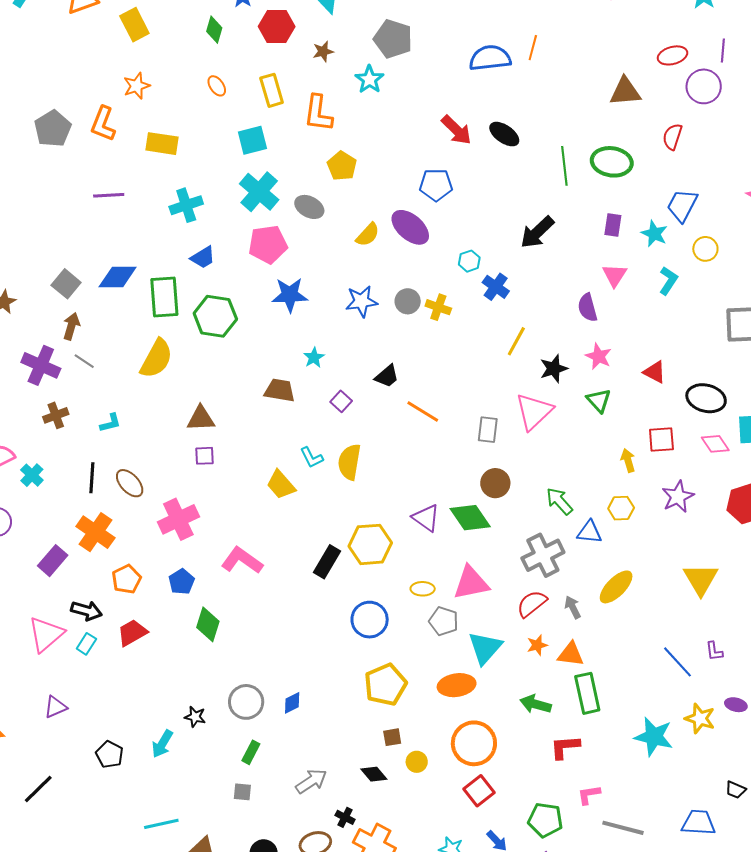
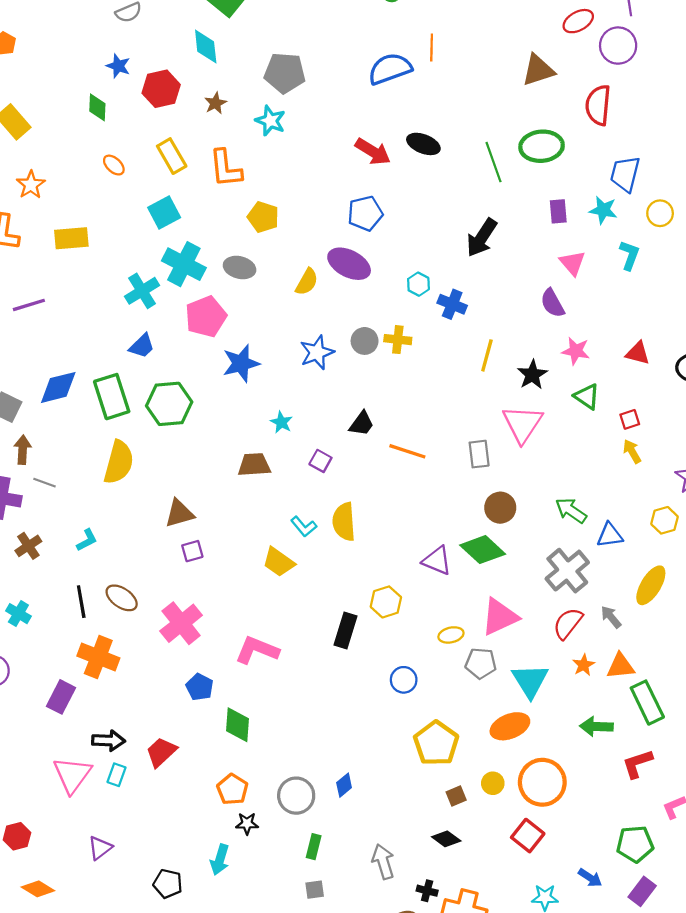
red semicircle: (672, 137) -> (598, 105), size x1.4
cyan cross: (186, 205) -> (142, 291), moved
red square: (661, 439) -> (630, 419), moved, size x0.7
yellow hexagon: (621, 508) -> (664, 520), moved
yellow hexagon: (370, 544) -> (386, 602), size x0.7
orange pentagon: (127, 579) -> (232, 789), moved
blue circle: (370, 620) -> (404, 680), size x0.7
yellow circle: (417, 762) -> (493, 783), moved
gray arrow: (311, 781) -> (383, 862), turned -60
red square: (479, 791) -> (528, 836), moved

